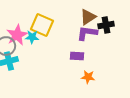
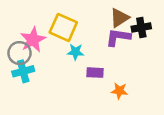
cyan star: (32, 37) -> (76, 52), moved
purple rectangle: (77, 56) -> (95, 73), moved

